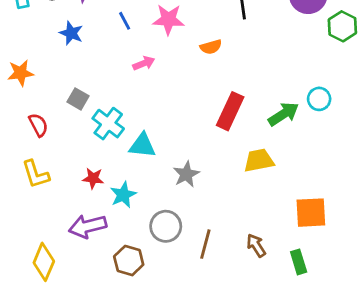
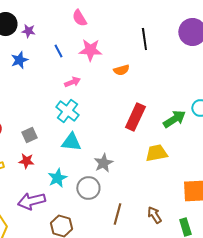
blue star: (71, 33) -> (19, 60), turned 30
gray square: (78, 99) -> (29, 135), moved, turned 35
cyan cross: (108, 124) -> (67, 111), moved
red star: (93, 178) -> (26, 161), moved
gray circle: (166, 226) -> (88, 188), moved

